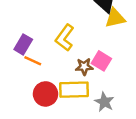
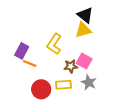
yellow triangle: (115, 18) -> (83, 30), moved
yellow rectangle: (74, 90) -> (64, 85), size x0.7
gray star: (104, 102) -> (89, 82), moved

